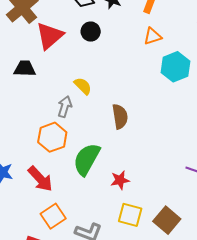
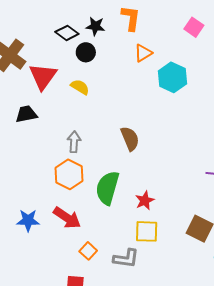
black circle: (91, 32) -> (86, 52), moved
yellow semicircle: (83, 86) -> (80, 87), moved
yellow square: (130, 215) -> (147, 231), moved
orange square: (53, 216) -> (88, 251), size x0.7

